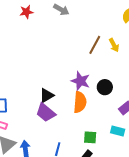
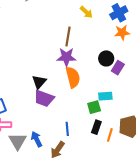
brown line: (95, 45) -> (68, 36), moved
black circle: (105, 87) -> (106, 58), moved
cyan rectangle: (118, 131) -> (105, 96), moved

